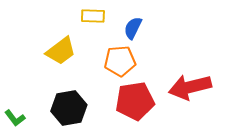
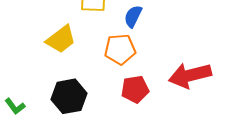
red pentagon: (135, 101) -> (135, 89), size x0.7

